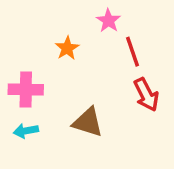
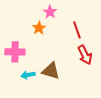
pink star: (108, 21) -> (50, 12), moved
cyan arrow: (26, 131) -> (28, 75), moved

